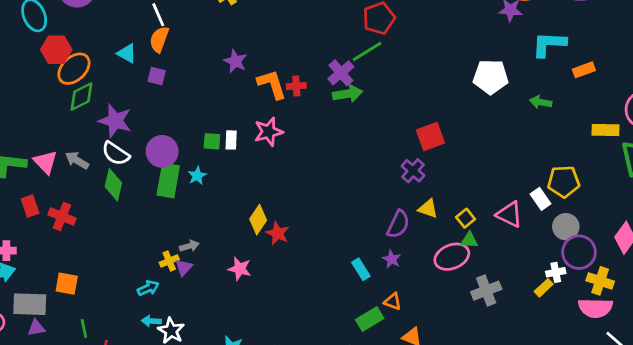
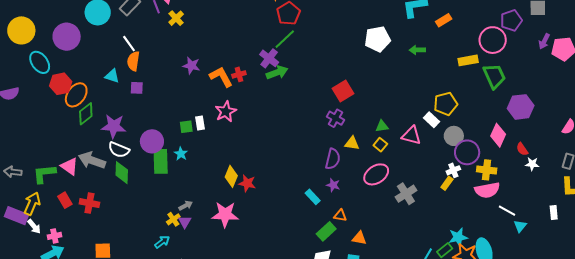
gray arrow: (77, 160) -> (92, 160), size x1.5
green triangle: (469, 240) -> (382, 126), moved
pink star: (240, 269) -> (225, 214), size x1.5

